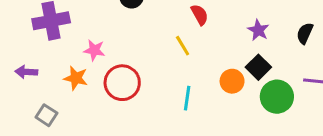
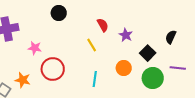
purple star: (258, 30) -> (126, 35), moved
black square: (258, 67) -> (148, 53), moved
orange star: (76, 78) -> (23, 80), moved

